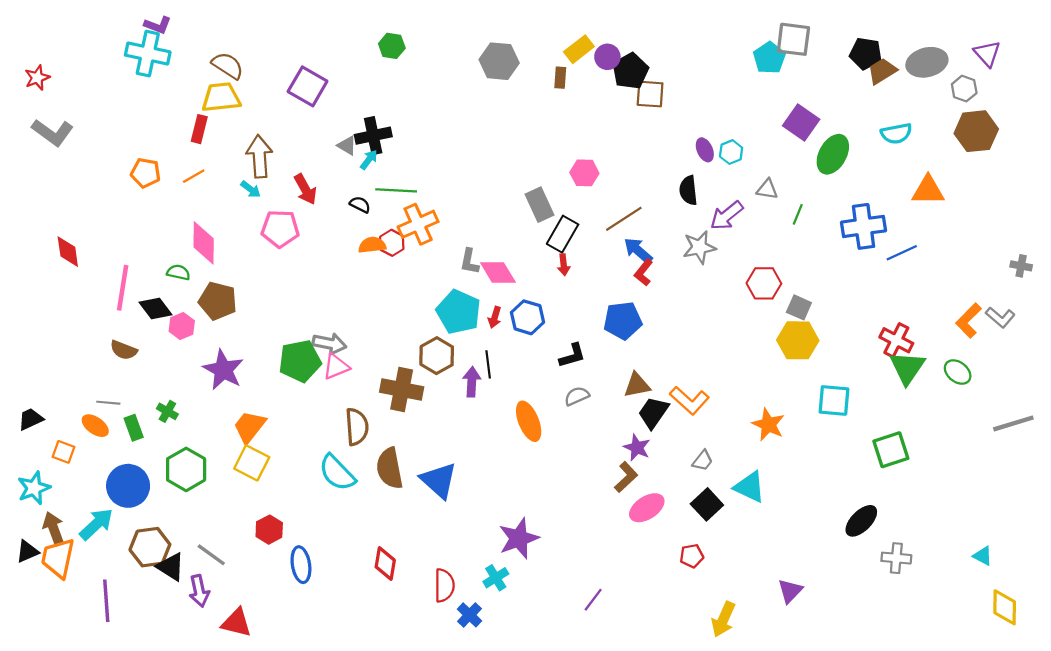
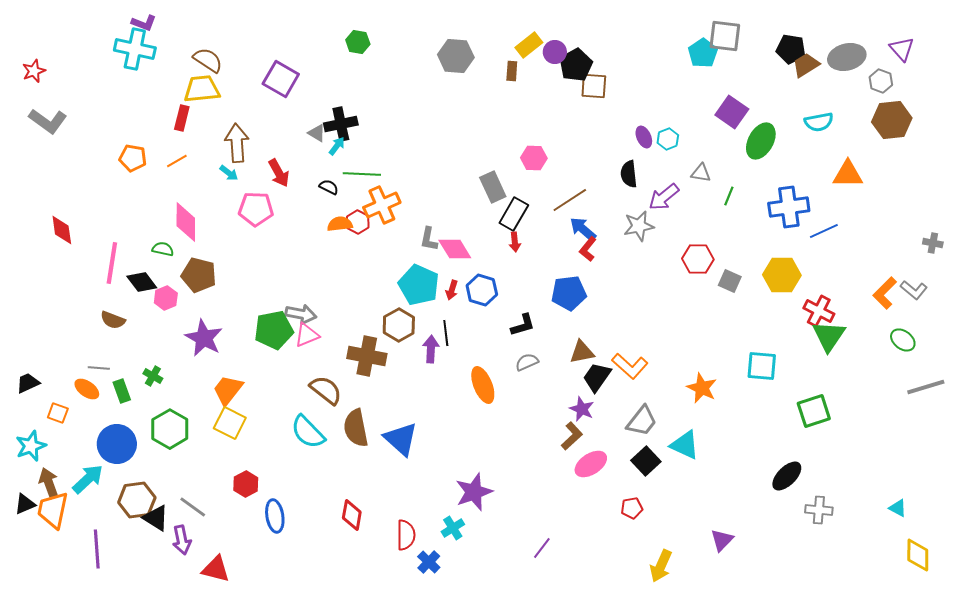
yellow hexagon: (798, 340) -> (782, 275), moved
green ellipse: (958, 372) -> (903, 340), moved
brown semicircle: (357, 427) -> (326, 390), turned -48
gray trapezoid: (703, 461) -> (642, 421), size x1.6

